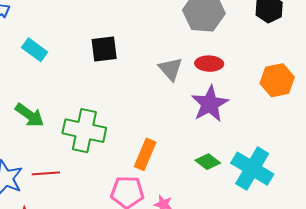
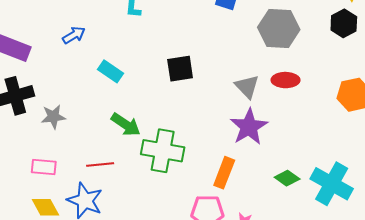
purple star: (210, 104) -> (249, 127), moved
green arrow: (30, 115) -> (126, 125), moved
red line: (46, 173) -> (100, 164), moved

